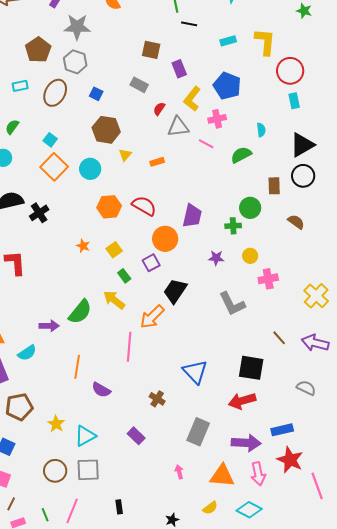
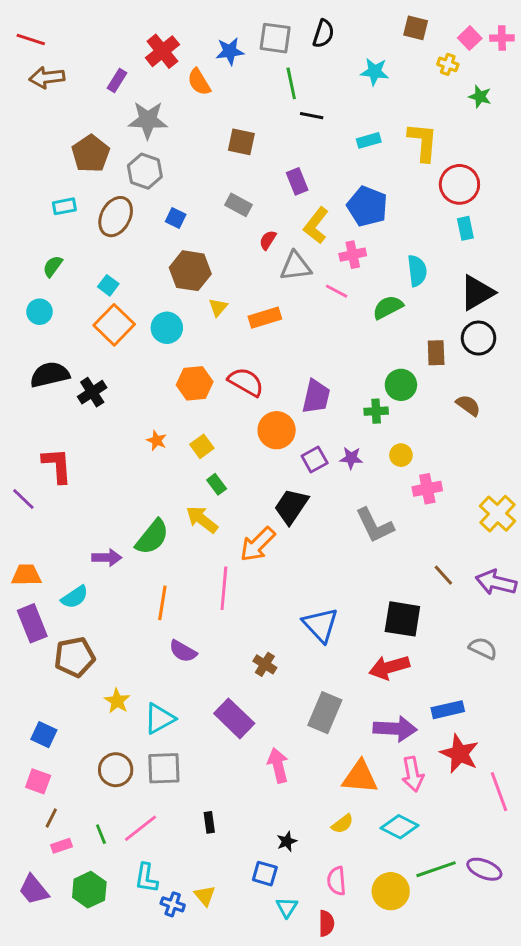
brown square: (151, 50) -> (241, 142), moved
cyan semicircle: (261, 130) -> (417, 271), size x1.5
orange rectangle: (157, 162) -> (265, 318), size x1.5
purple square: (151, 263) -> (315, 459), moved
orange line: (77, 367) -> (162, 603), moved
brown pentagon: (19, 407) -> (75, 657), moved
purple rectangle: (136, 436) -> (234, 718), size x1.5
pink arrow: (179, 472) -> (278, 765), moved, size x1.6
pink line: (72, 511) -> (140, 828), turned 30

